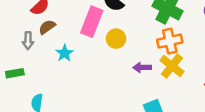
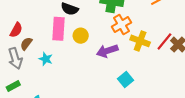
gray arrow: (28, 41) -> (15, 58), size x1.5
yellow cross: (172, 66) -> (140, 41), moved
purple arrow: (142, 67) -> (107, 51), size x1.5

